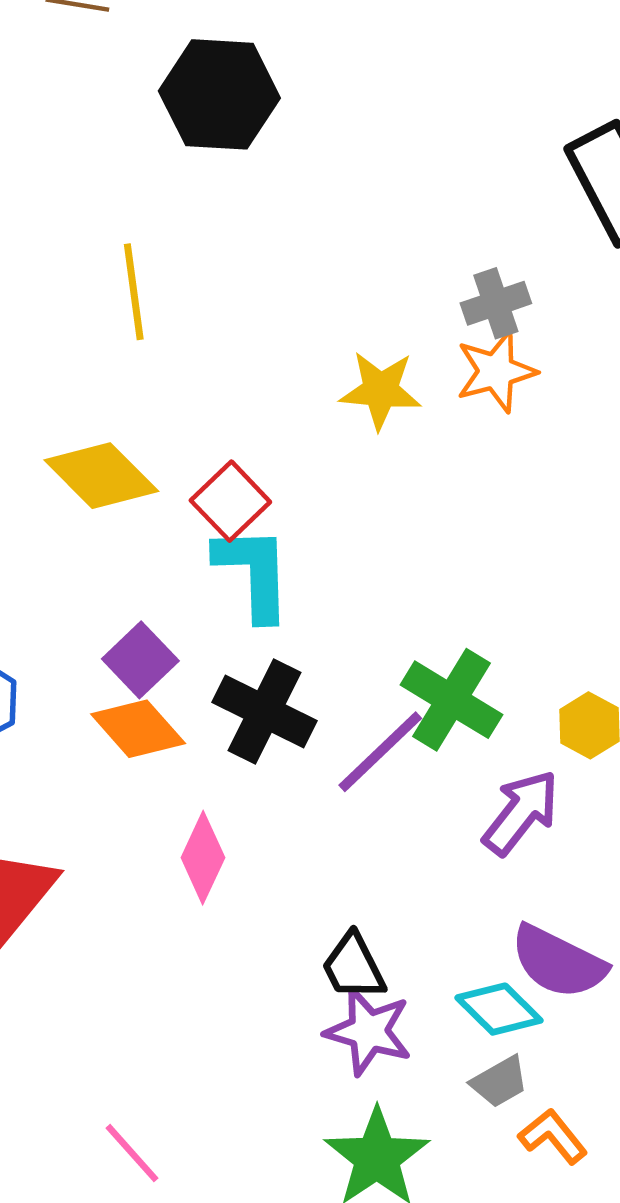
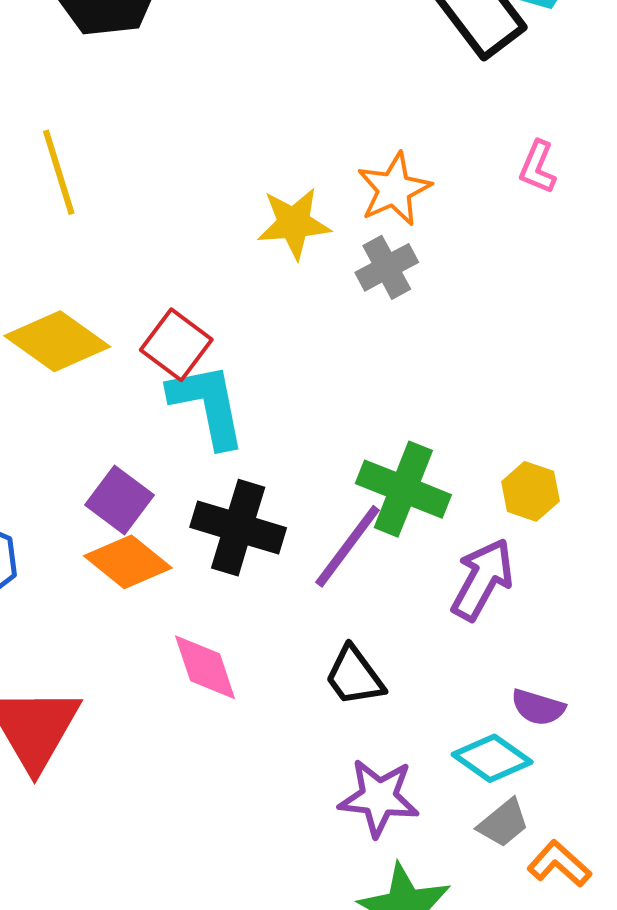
gray cross: (496, 303) -> (387, 267), moved
pink diamond: (203, 858) -> (205, 667), turned -34
purple semicircle: (558, 962) -> (538, 707), size x0.6
black trapezoid: (353, 967) -> (354, 676), moved

